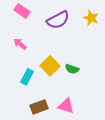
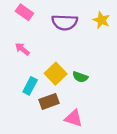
purple semicircle: (58, 20) -> (65, 22), turned 30
brown rectangle: (39, 107) -> (49, 101), moved

